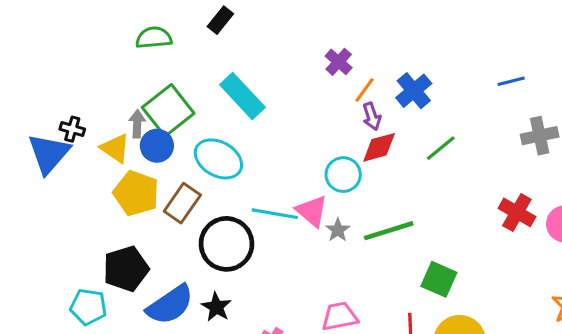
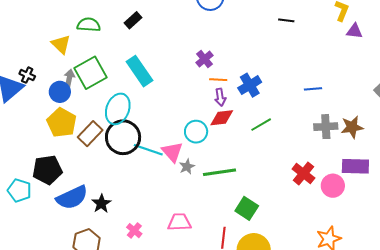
orange line: (364, 90) -> (218, 80), turned 48
blue circle: (157, 146) -> (60, 92), moved
yellow triangle: (115, 148) -> (61, 44), moved
cyan ellipse: (218, 159) -> (118, 109), turned 72
black circle: (226, 244) -> (123, 137), moved

